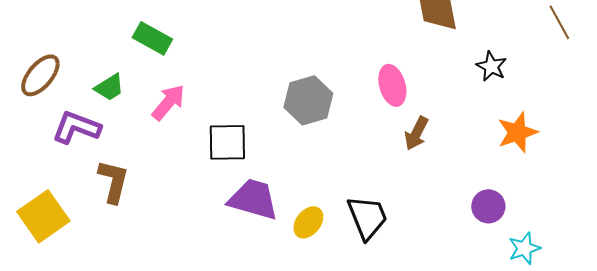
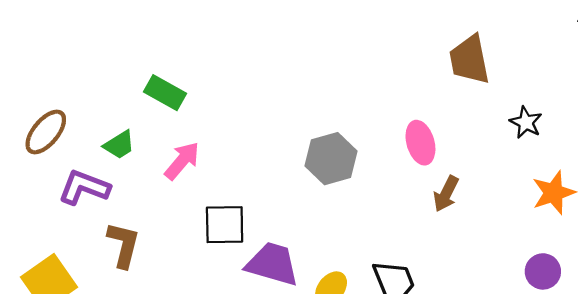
black square: (227, 142) -> (225, 225), moved
purple circle: (488, 206) -> (543, 271), moved

